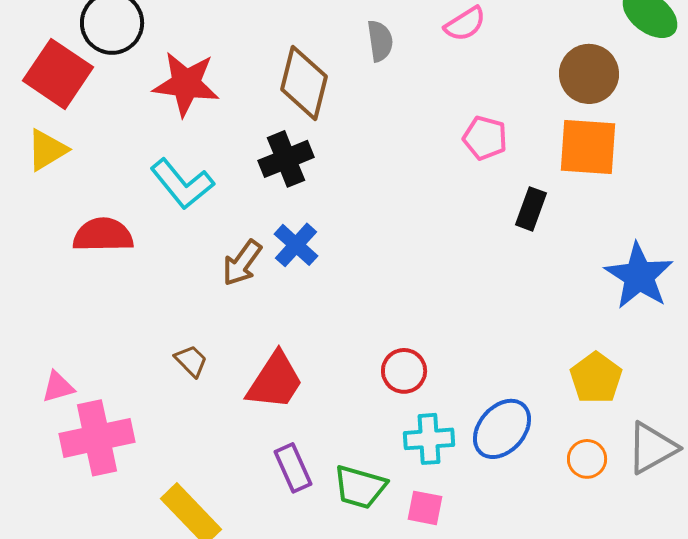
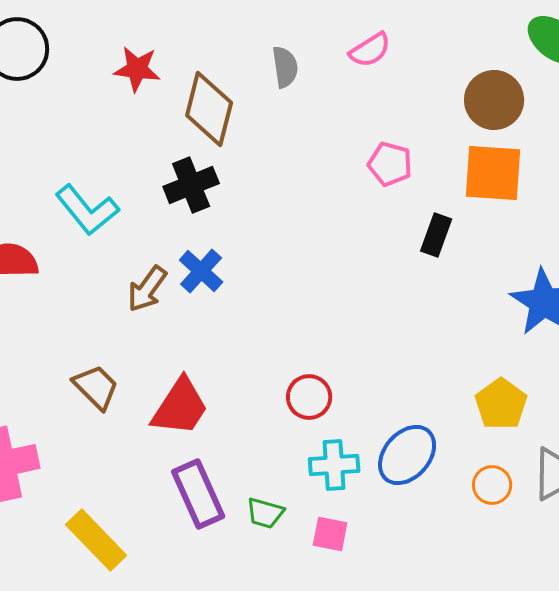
red star: (186, 84) -> (137, 69), moved, size x0.7
brown trapezoid: (191, 361) -> (96, 387), size x1.4
purple rectangle: (293, 468) -> (198, 494), size x1.4
green trapezoid: (360, 487) -> (265, 513), size x0.7

